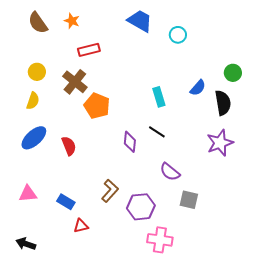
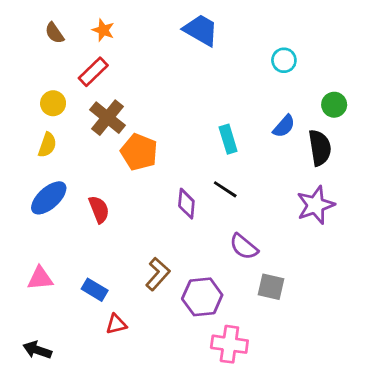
brown semicircle: (38, 23) -> (54, 33), size x0.7
cyan circle: (178, 35) -> (284, 60), moved
red rectangle: (89, 50) -> (93, 72), moved, turned -30

